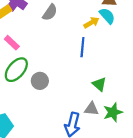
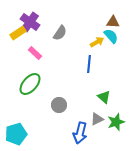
pink rectangle: (12, 43) -> (35, 53), moved
gray circle: (40, 81) -> (59, 105), moved
gray triangle: (91, 109) -> (97, 119), turned -32

